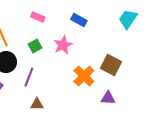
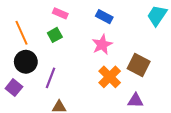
pink star: (63, 45) -> (102, 45), moved
green square: (35, 46) -> (55, 35), moved

